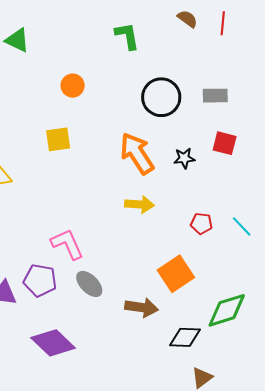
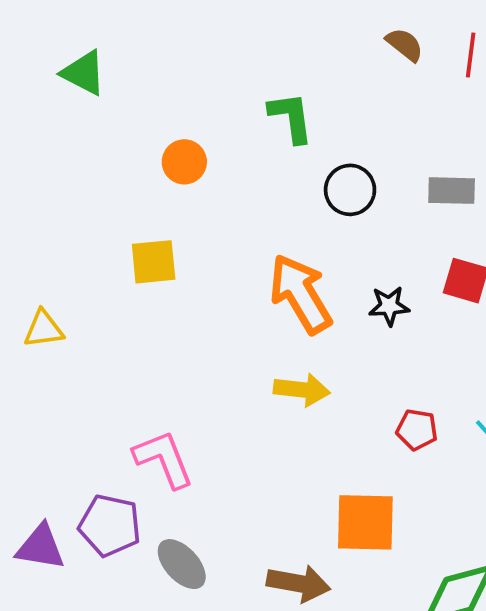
green L-shape: (127, 36) -> (291, 117), moved
black circle: (161, 97) -> (350, 190), size x0.7
orange square: (176, 274) -> (365, 522), turned 33
gray ellipse: (89, 284) -> (182, 564), moved

